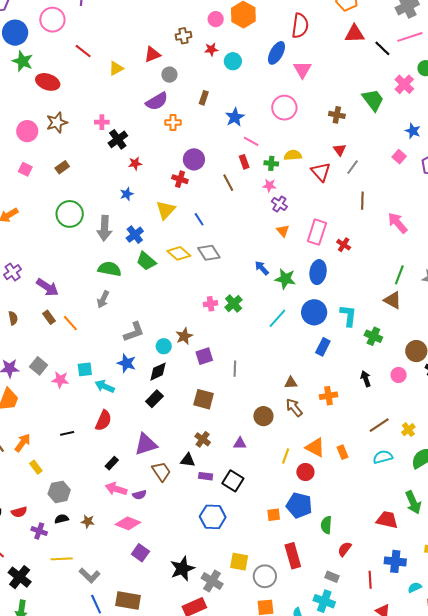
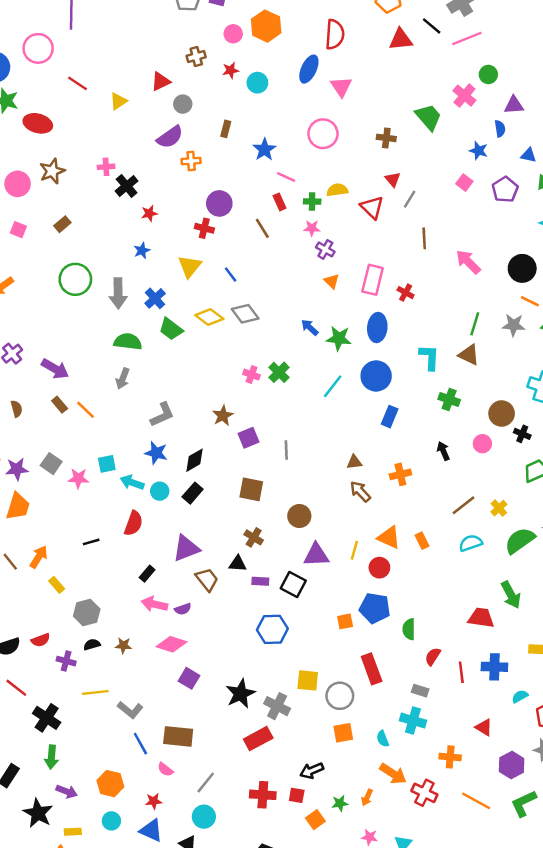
black line: (382, 48) -> (432, 26), moved
pink cross: (211, 304) -> (252, 375), turned 32
cyan L-shape: (348, 316) -> (429, 357), moved
cyan circle: (164, 346) -> (160, 491), moved
brown circle: (263, 416) -> (299, 516), moved
purple triangle: (240, 443) -> (316, 555), moved, size x1.6
red line: (370, 580) -> (461, 672), moved

